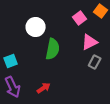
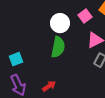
white circle: (36, 27) -> (60, 23), moved

